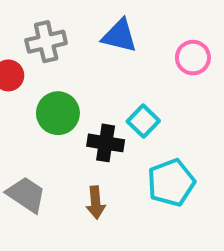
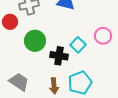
pink circle: (193, 58) -> (103, 36), moved
cyan pentagon: (171, 183) -> (80, 83), moved

